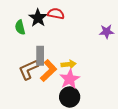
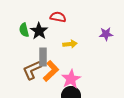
black star: (38, 18) -> (39, 31), moved
yellow arrow: (69, 64) -> (70, 44), moved

